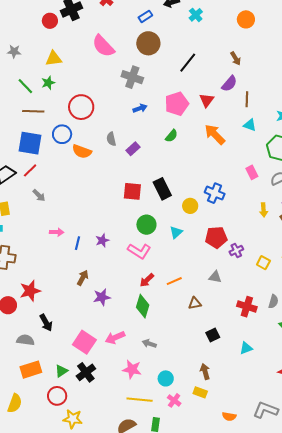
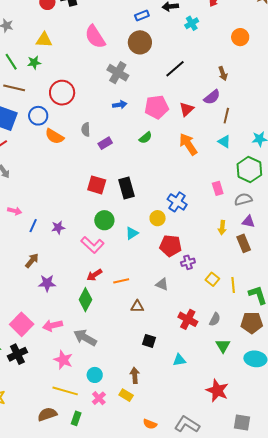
yellow circle: (190, 206) -> (158, 218), moved
black square: (213, 335) -> (149, 341), turned 32
gray arrow: (149, 344) -> (85, 338), size x1.6

